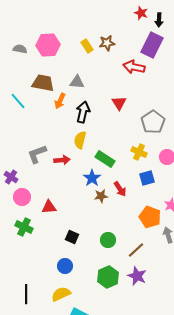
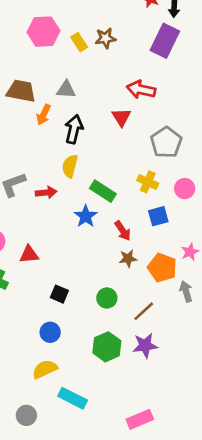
pink hexagon: (48, 45) -> (44, 32), moved
red arrow: (134, 67) -> (141, 90), moved
brown star: (101, 196) -> (128, 258), moved
purple star: (137, 276) -> (145, 345), turned -30

